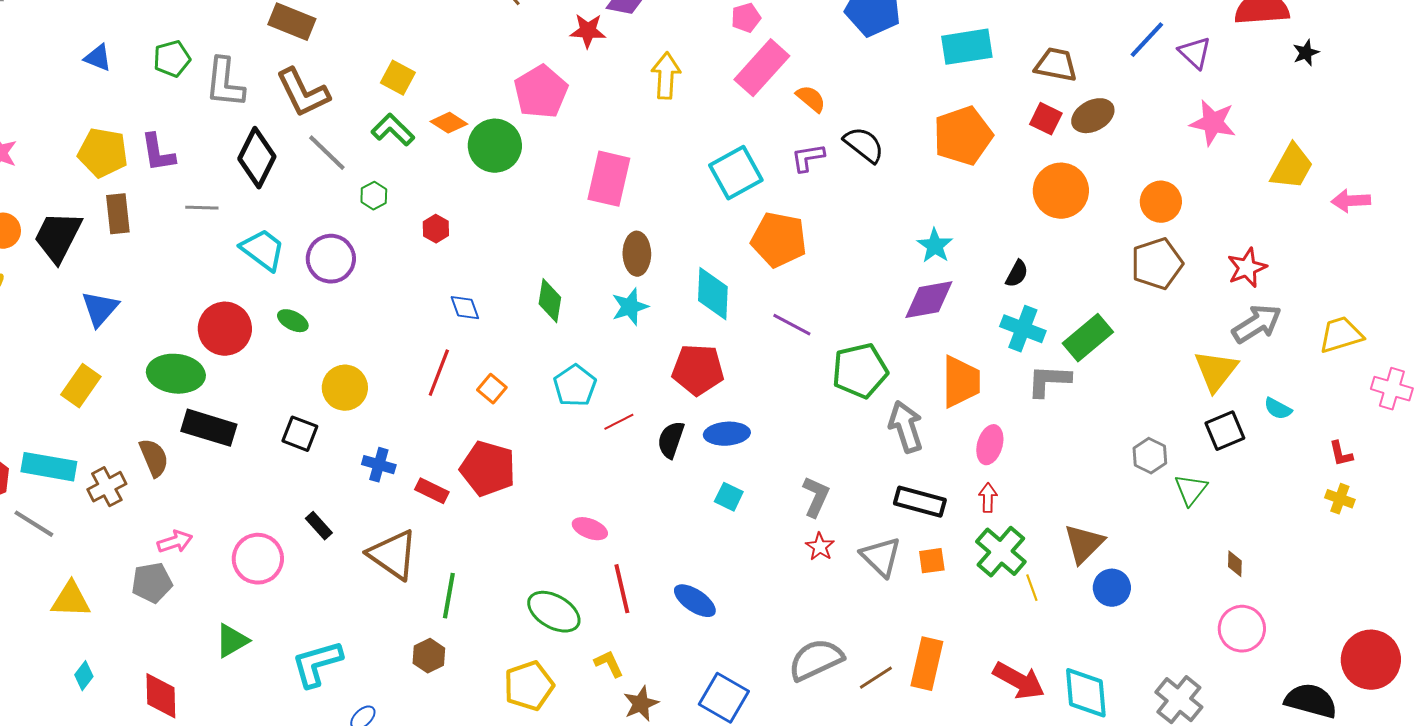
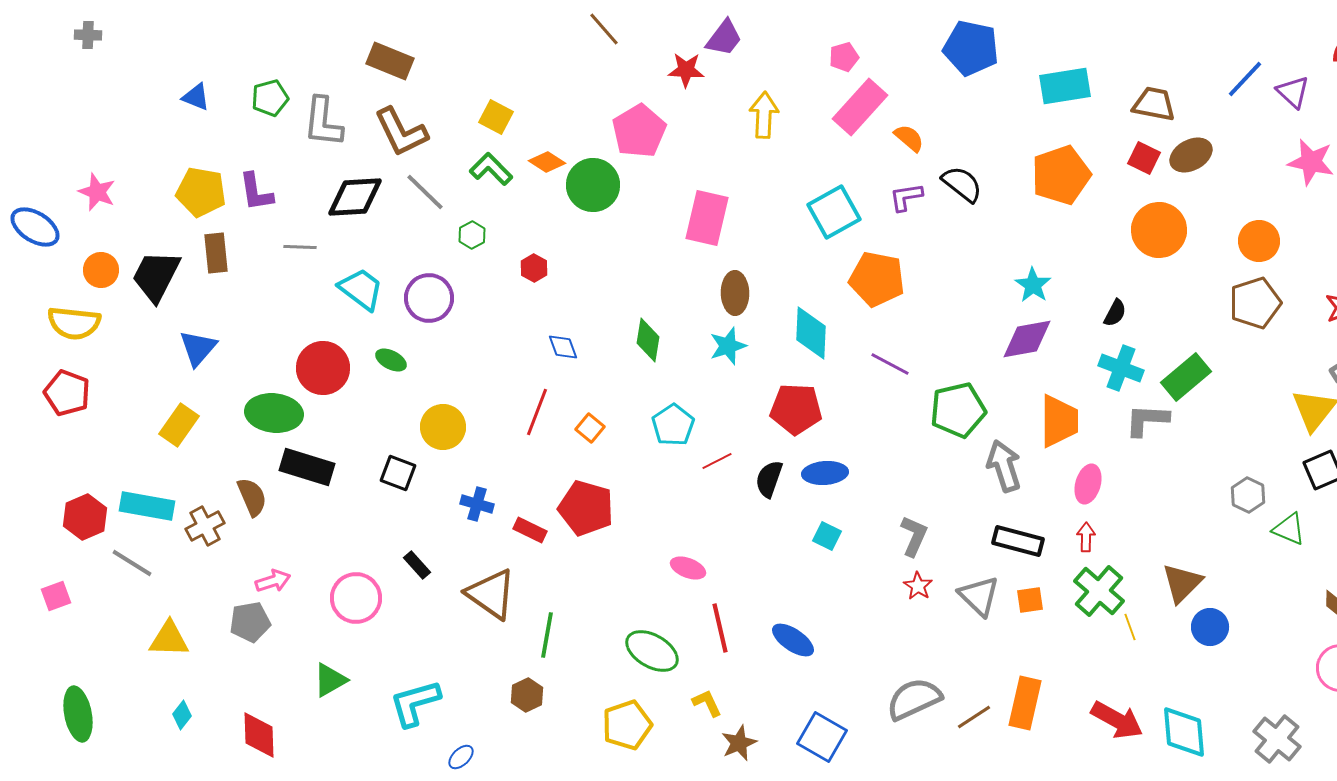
black diamond: (257, 158) -> (355, 197), turned 60
green triangle: (1191, 490) -> (1289, 529), turned -45

